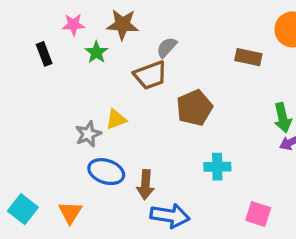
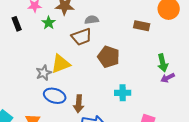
gray semicircle: (167, 47) -> (92, 20), turned 40
brown pentagon: (194, 108) -> (109, 57), turned -30
yellow triangle: (116, 119) -> (61, 64), size x1.5

